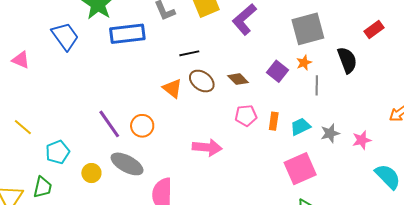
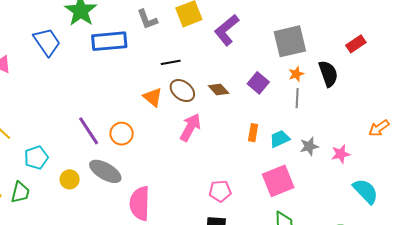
orange star: (304, 63) -> (296, 74), moved
pink pentagon: (246, 116) -> (220, 191), moved
pink arrow: (207, 147) -> (190, 127), moved, turned -68

